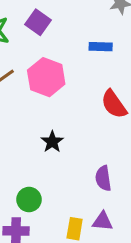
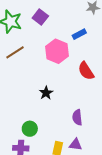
blue rectangle: (101, 47) -> (79, 34), turned -32
pink hexagon: (46, 77) -> (57, 51), moved

